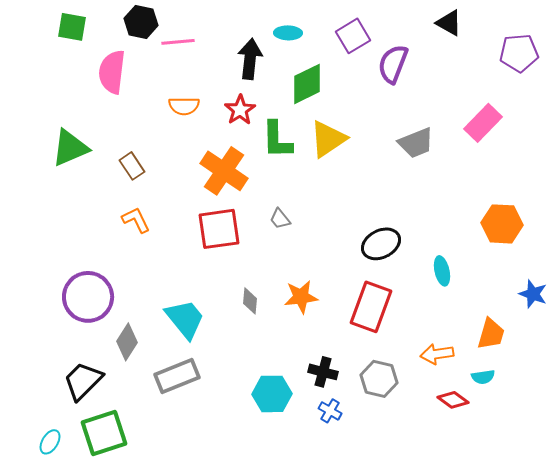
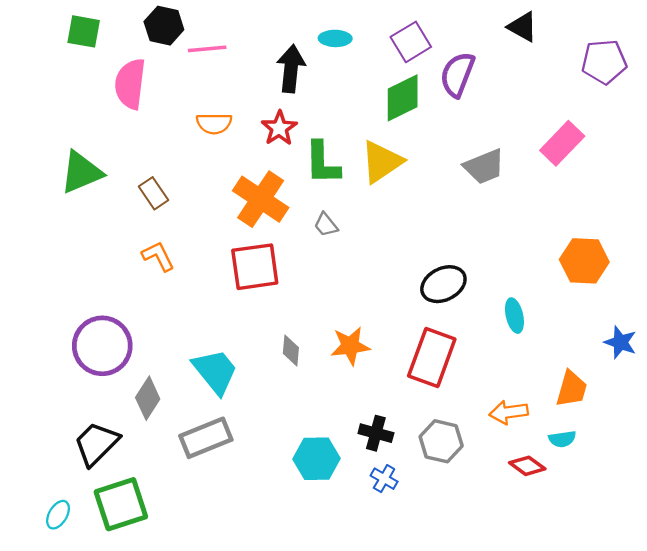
green diamond: (307, 84) -> (403, 98), moved
gray trapezoid: (280, 219) -> (326, 225), moved

